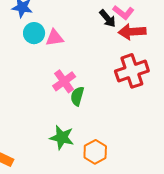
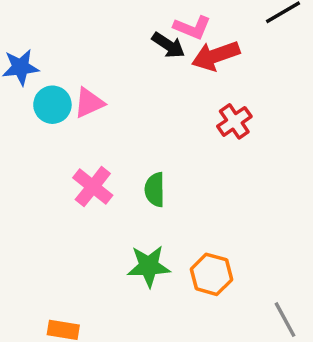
red cross: (132, 71) -> (234, 121), size x0.6
pink cross: (64, 81) -> (93, 187), moved

